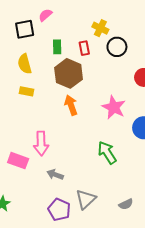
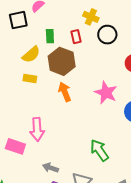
yellow semicircle: (25, 64) -> (31, 54), moved, turned -114
yellow rectangle: (27, 91) -> (30, 78), moved
green arrow: (107, 153) -> (99, 150), moved
gray arrow: (55, 175) -> (51, 168), moved

